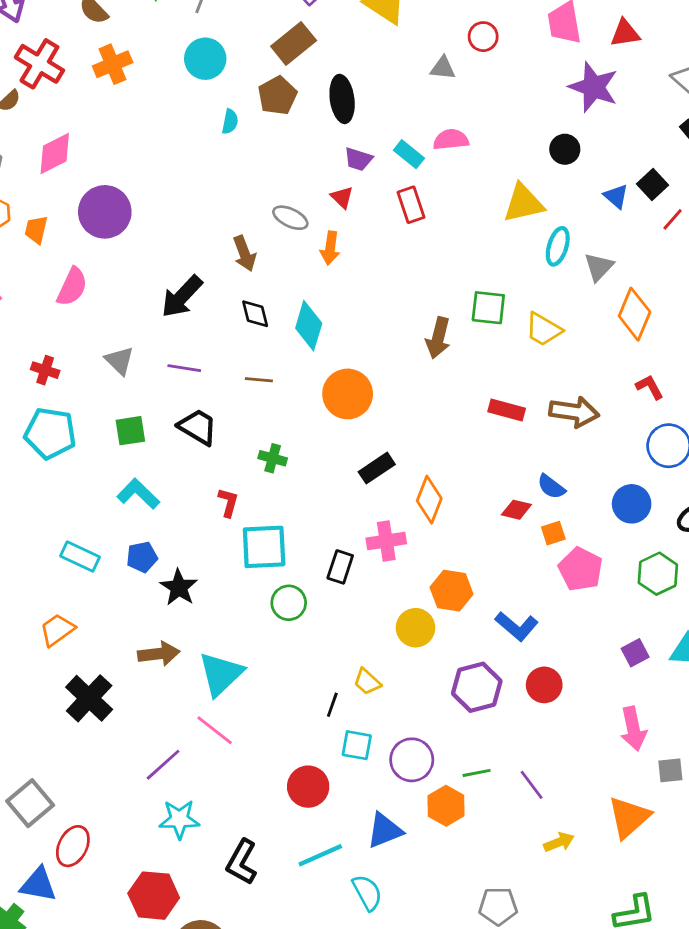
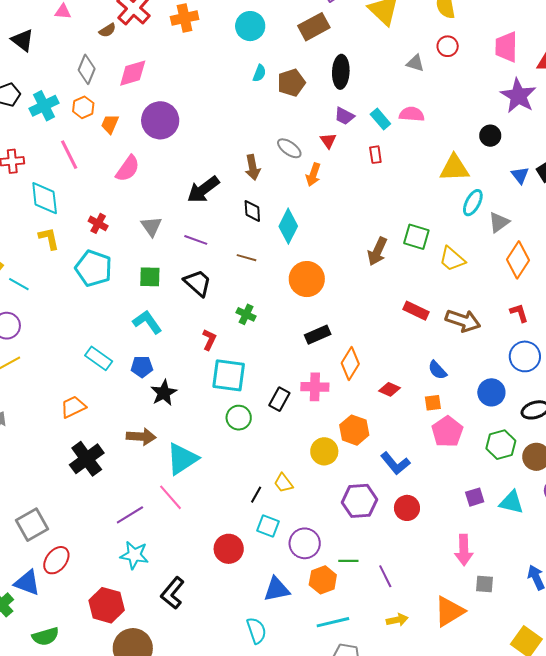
brown pentagon: (277, 96) -> (291, 83), moved
red rectangle: (411, 205) -> (375, 155), size x0.7
red diamond: (516, 510) -> (390, 389), moved
cyan line: (320, 855) -> (333, 622), moved

